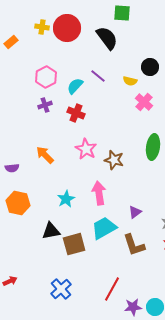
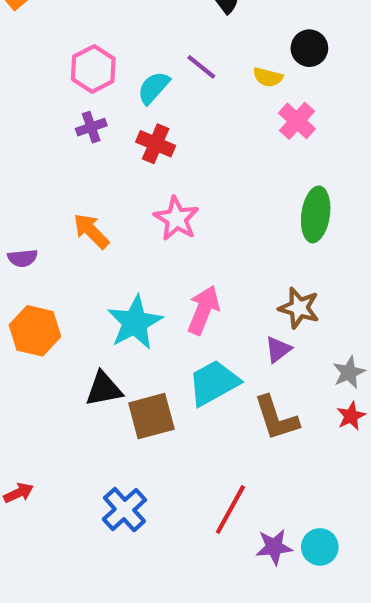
brown star: (114, 160) -> (299, 308), moved
pink arrow: (99, 193) -> (203, 310), turned 30
cyan star: (66, 199) -> (135, 322), size x1.5

